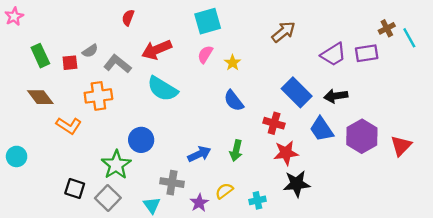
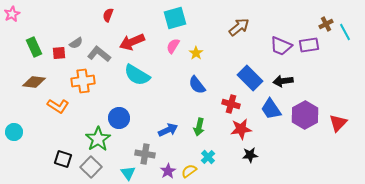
purple trapezoid: (333, 54) -> (281, 46), turned 55
brown diamond: (40, 97) -> (34, 82), turned -45
black star: (297, 184) -> (250, 155), size x0.7
yellow semicircle: (224, 191) -> (189, 171), moved
cyan cross: (257, 200) -> (208, 157), moved, turned -32

